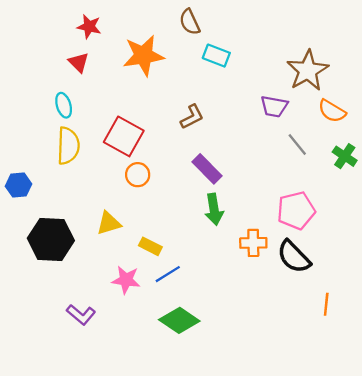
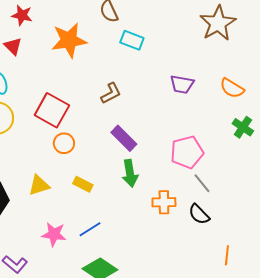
brown star: (308, 71) -> (218, 23), moved
gray line: (297, 145) -> (202, 183), moved
pink pentagon: (296, 210) -> (187, 152), moved
yellow rectangle: (150, 246) -> (83, 184), moved
black semicircle: (294, 257) -> (199, 214), size x0.7

